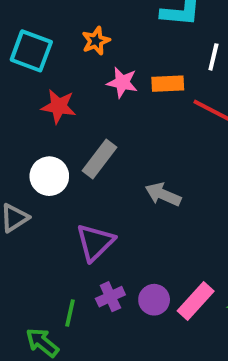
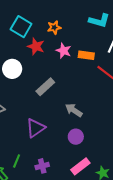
red star: (59, 106) -> (36, 46), moved
white circle: (49, 176) -> (12, 69), moved
purple cross: (110, 297) -> (42, 166), moved
purple circle: (154, 300) -> (76, 137), moved

